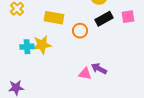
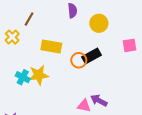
black rectangle: (104, 19) -> (91, 56), moved
cyan cross: (27, 47) -> (23, 77), turned 32

